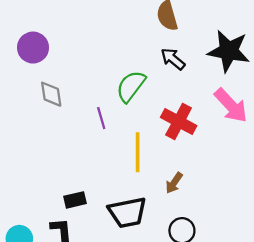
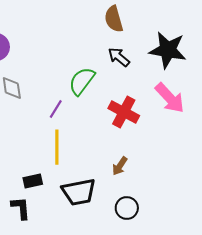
purple line: (101, 118) -> (56, 109), turned 48
yellow line: (138, 152) -> (57, 147), moved

